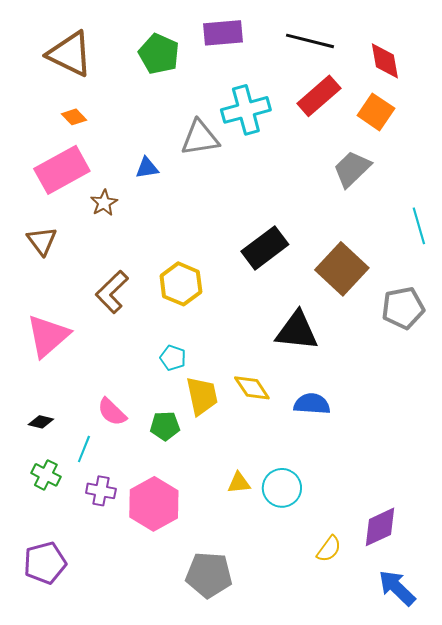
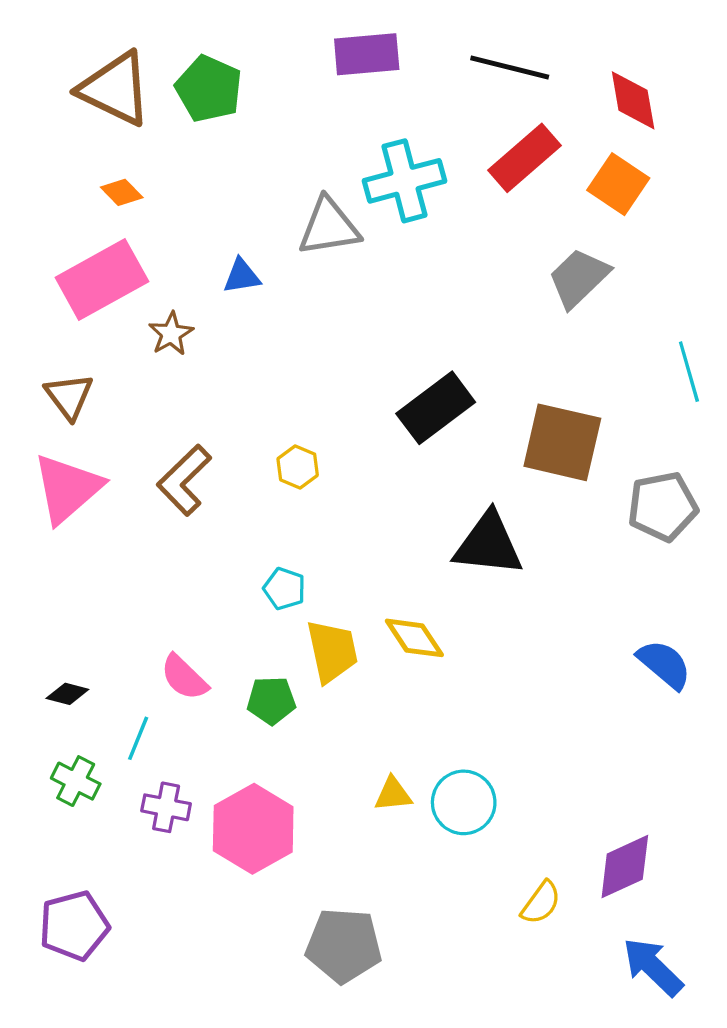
green pentagon: (159, 54) -> (209, 89), moved
brown square: (342, 269) -> (562, 442), turned -30
yellow hexagon: (181, 284) -> (298, 467), size x0.6
pink triangle: (48, 336) -> (67, 488), moved
blue semicircle: (312, 404) -> (664, 664), moved, turned 36

